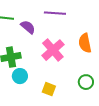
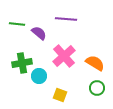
orange semicircle: (85, 43) -> (95, 63), moved, turned 132
cyan circle: (20, 76) -> (39, 76), moved

